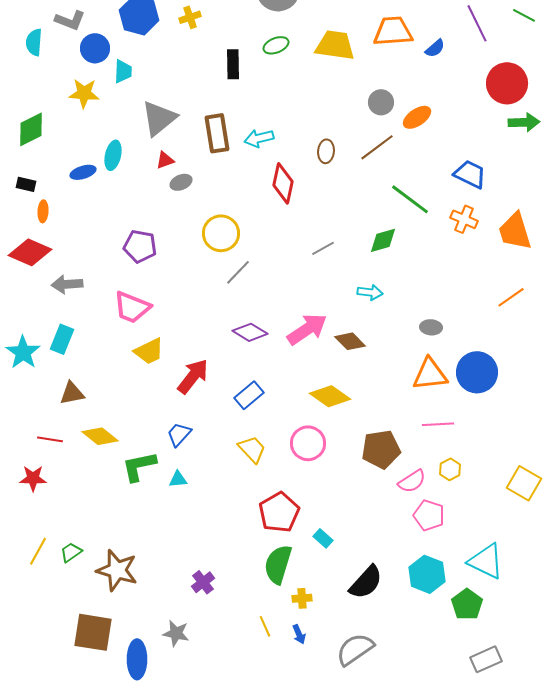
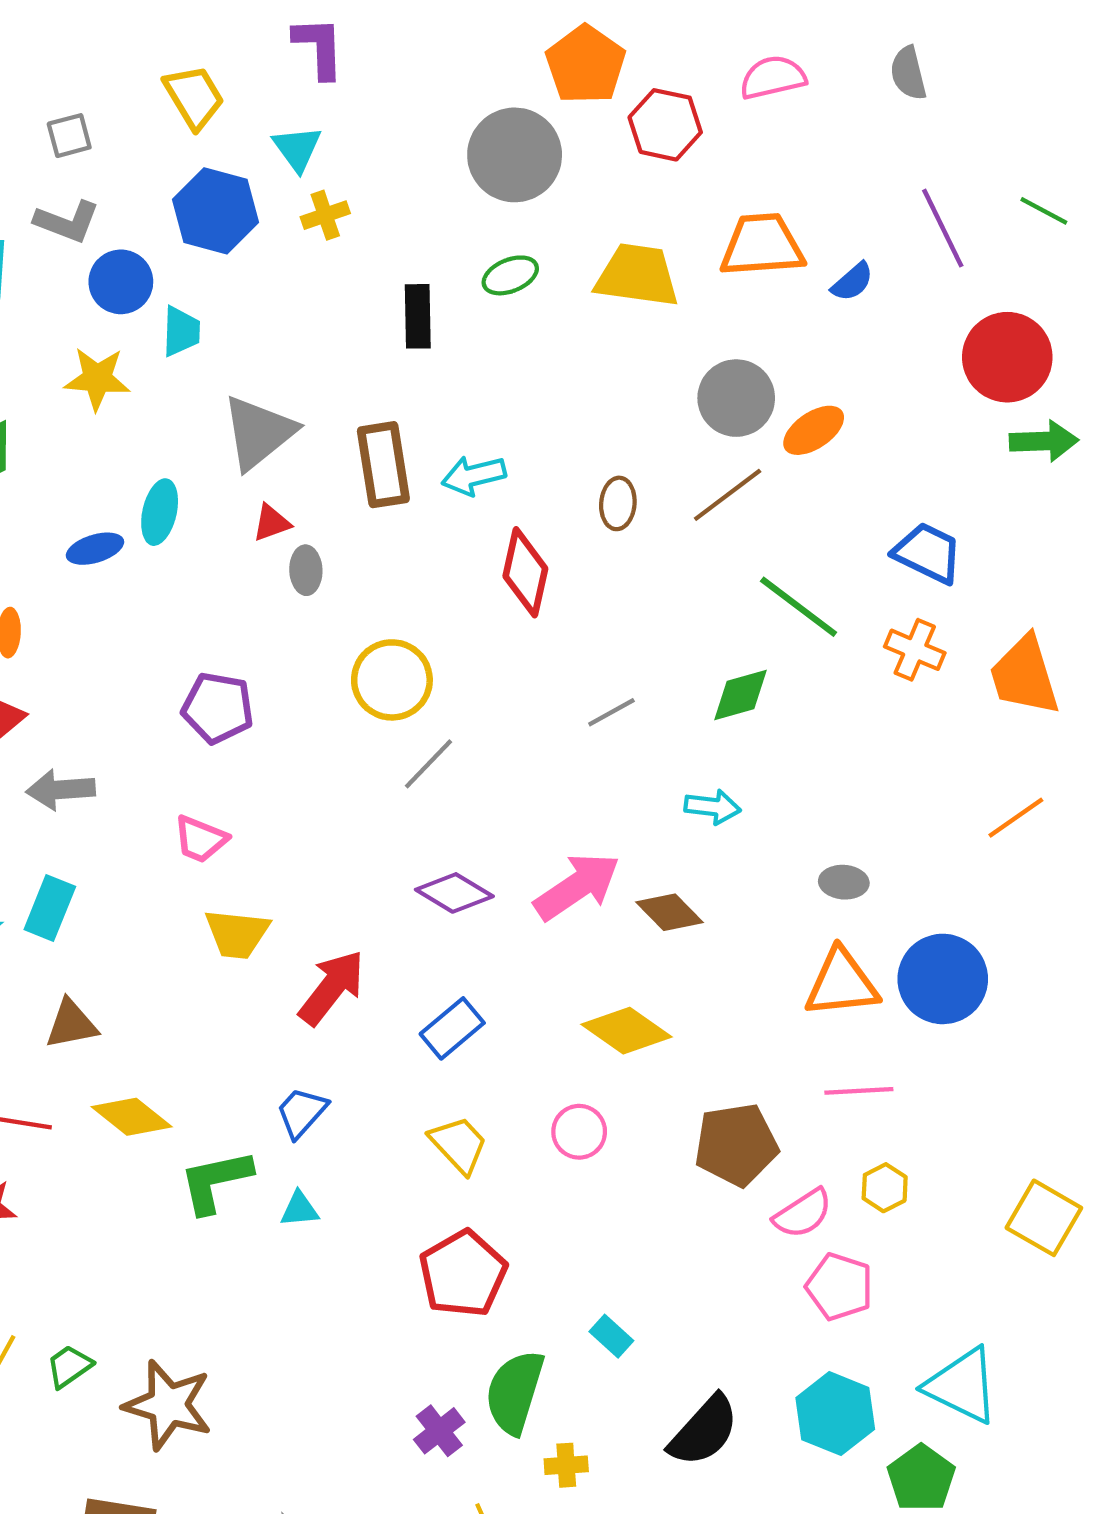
gray circle: (381, 102) -> (736, 398), size x1.4
gray ellipse: (181, 182) -> (306, 570), turned -70
pink trapezoid: (132, 307) -> (200, 839), size x0.7
yellow trapezoid: (149, 351) -> (237, 934), turned 32
pink circle: (308, 443) -> (579, 1132), size x0.7
red pentagon: (279, 512) -> (463, 1274), moved
purple cross: (203, 582) -> (439, 1431), moved

